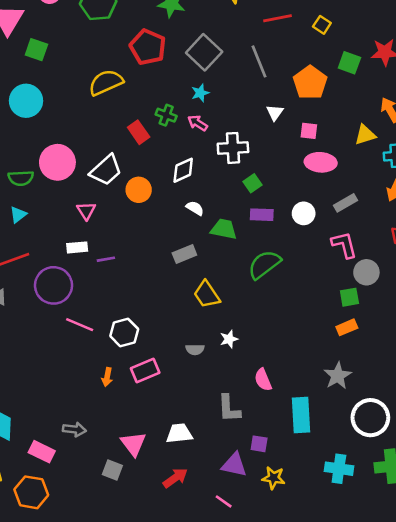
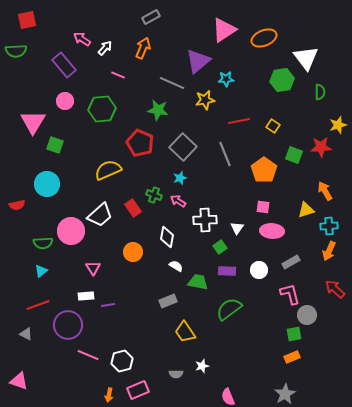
white triangle: (275, 113) -> (237, 228), moved
white trapezoid: (106, 170) -> (100, 215), moved
white diamond: (183, 170) -> (167, 237), turned -55

